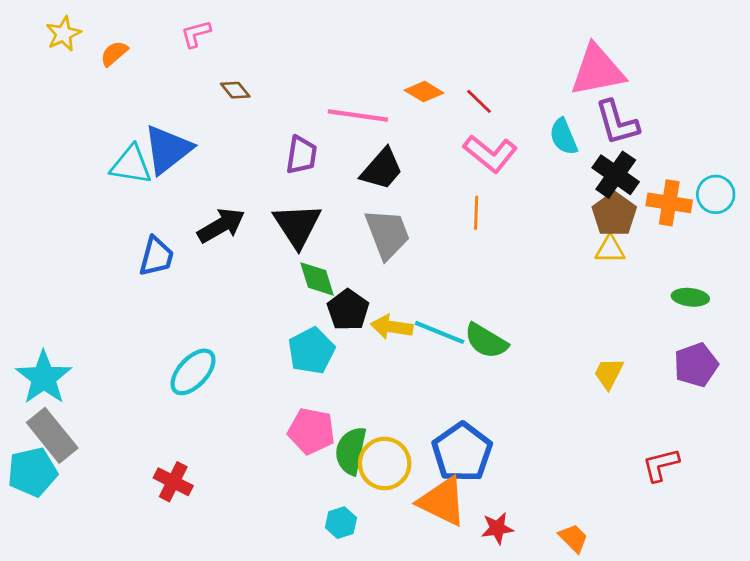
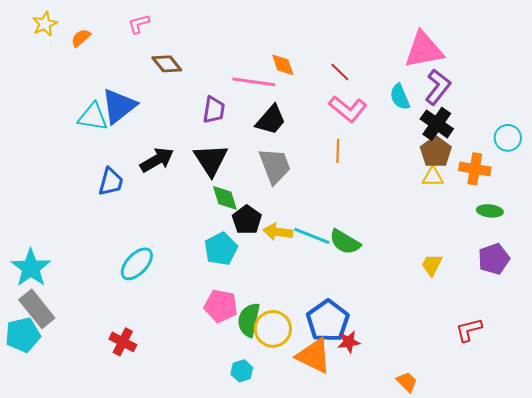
brown diamond: (235, 90) -> (167, 64), size x1.4
orange diamond: (424, 92) -> (283, 65), moved, turned 40
purple L-shape: (617, 123) -> (438, 87), turned -126
orange cross: (669, 203) -> (475, 169), moved
red star: (497, 528) -> (349, 342), moved

